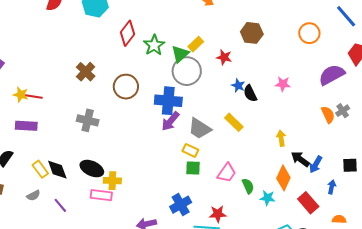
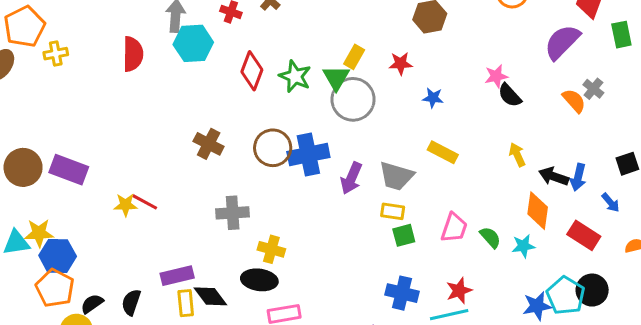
black semicircle: (250, 93) -> (510, 95), moved
red line: (34, 96) -> (145, 202), turned 36
blue cross: (168, 101) -> (308, 154), moved
purple rectangle: (26, 126) -> (177, 276), moved
yellow rectangle: (40, 169) -> (186, 303), turned 48
yellow cross: (112, 181) -> (271, 249), moved, turned 30
blue arrow: (332, 187) -> (611, 203), turned 144
blue cross: (181, 205) -> (402, 293), turned -30

